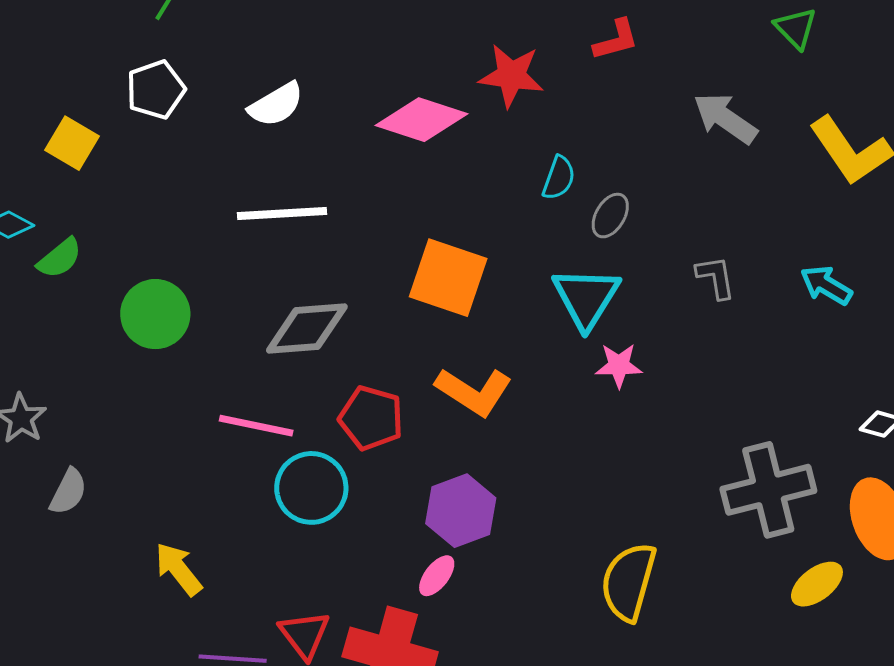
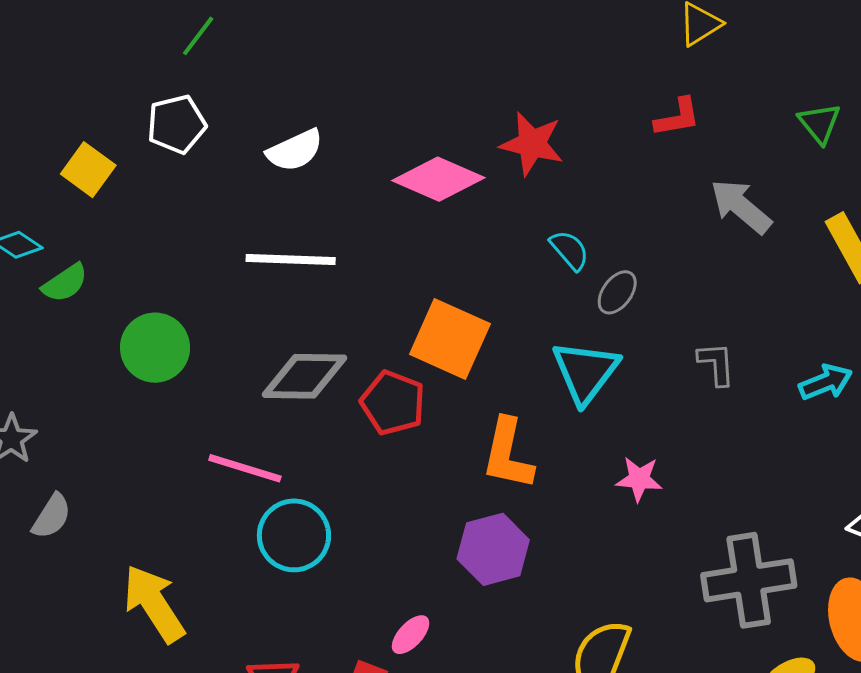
red L-shape: (616, 40) -> (677, 117), moved
cyan semicircle: (559, 178) -> (570, 250), turned -66
cyan arrow: (826, 285) -> (826, 382), turned 122
pink star: (619, 365) -> (639, 479), moved
orange L-shape: (474, 392) -> (508, 454), moved, turned 64
red pentagon: (371, 418) -> (393, 403), moved
purple hexagon: (461, 511) -> (493, 549), moved
yellow arrow: (178, 569) -> (154, 604), size x1.4

